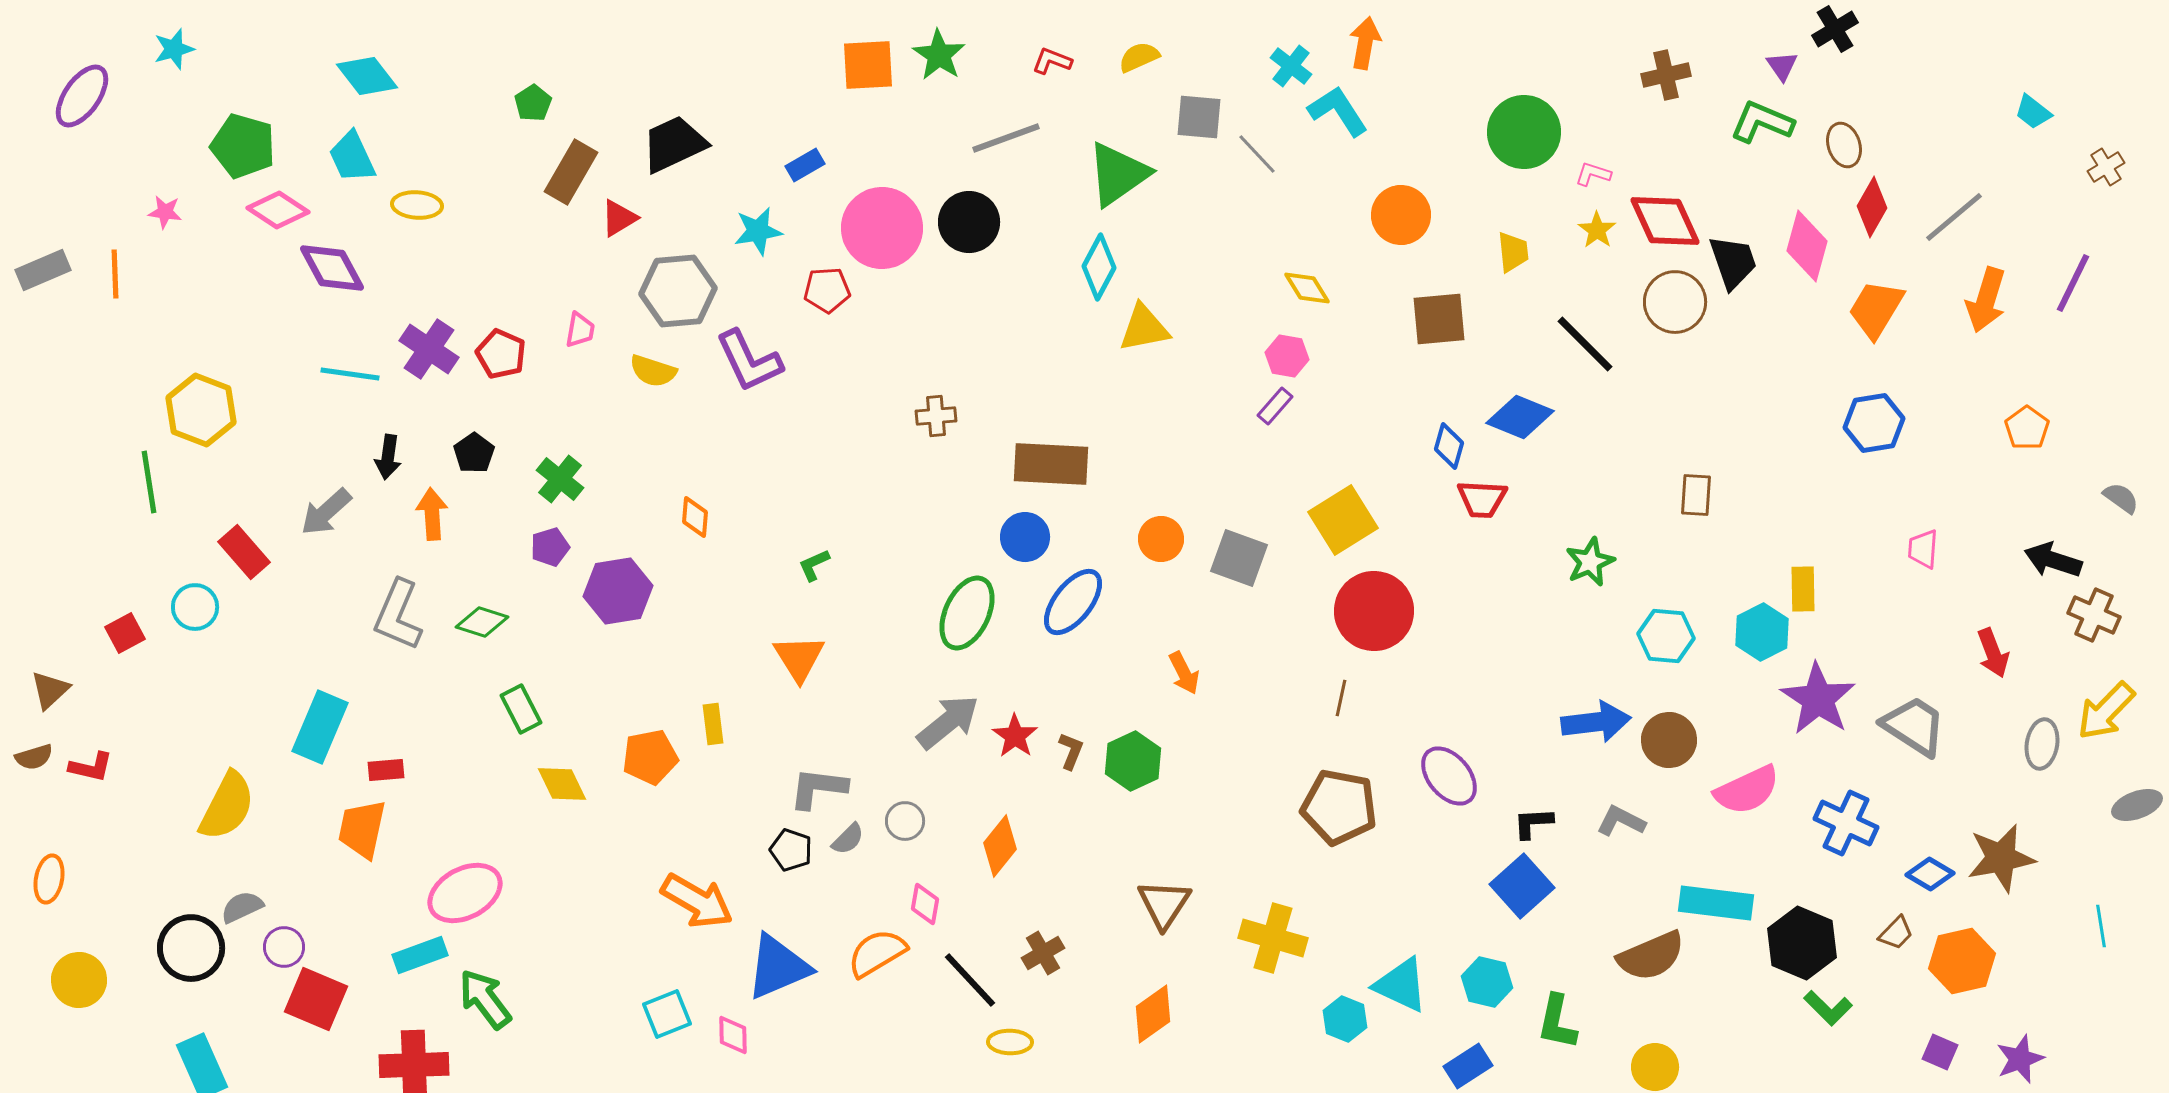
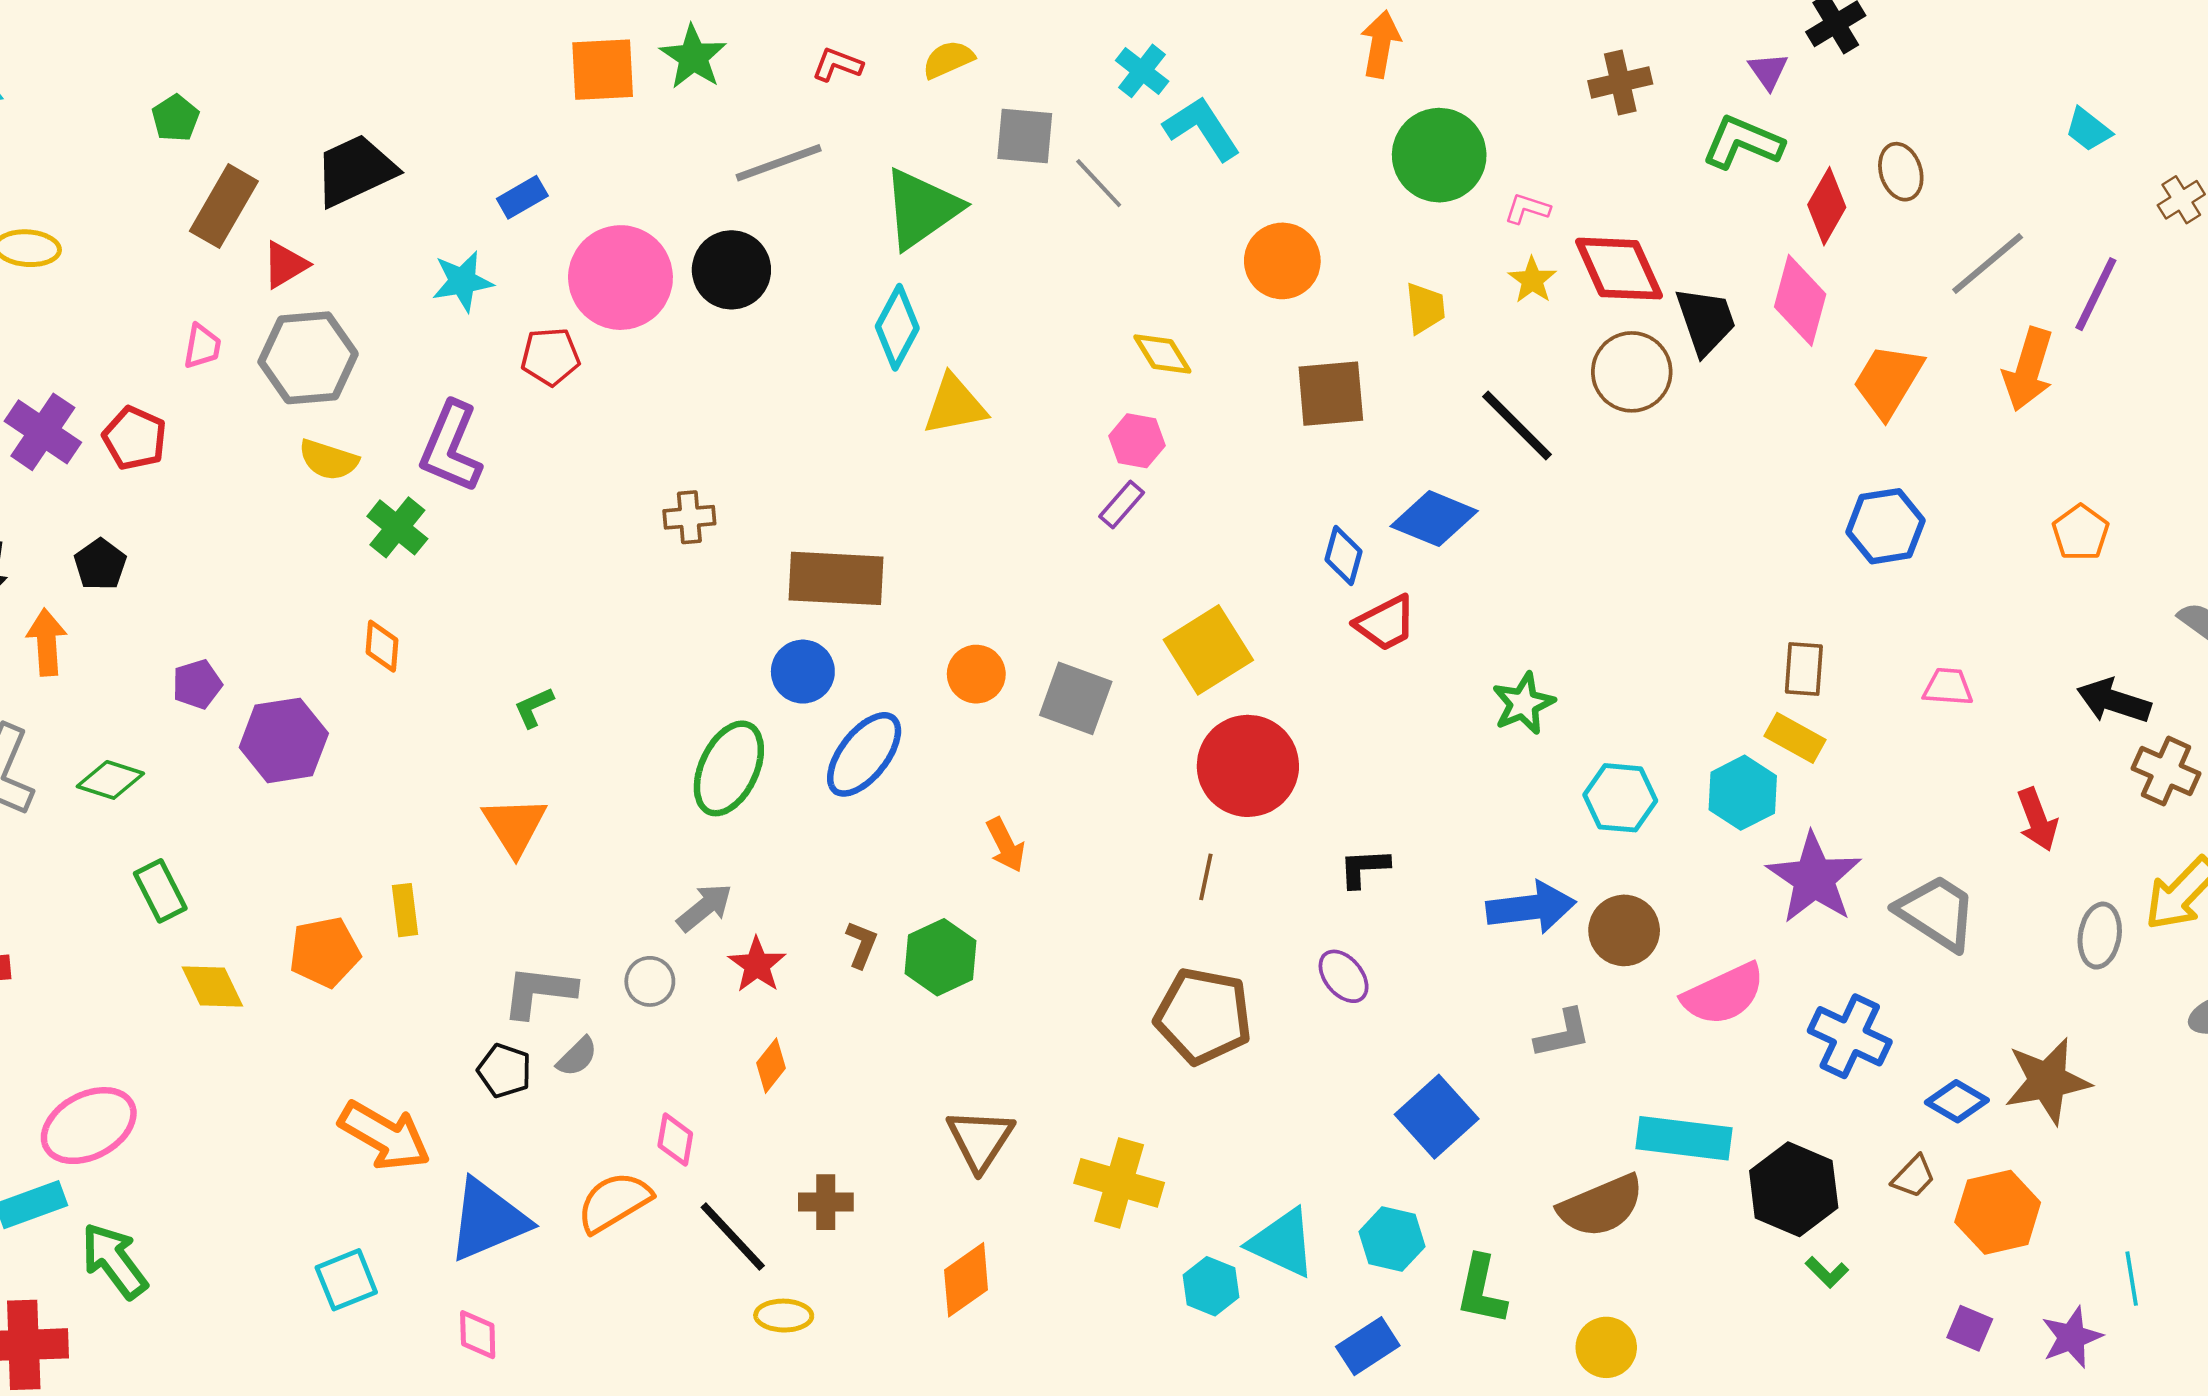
orange arrow: (1365, 43) -> (1381, 44), moved
brown ellipse: (1844, 145) -> (1901, 172), moved
red diamond: (1872, 207) -> (1827, 206), moved
purple line: (2073, 283) -> (2096, 294), moved
gray hexagon: (678, 291) -> (308, 358), moved
pink trapezoid: (580, 330) -> (202, 346), moved
purple L-shape: (749, 361) -> (451, 447), turned 48
green cross: (560, 479) -> (397, 527), moved
brown rectangle: (1696, 495) -> (1804, 669), moved
red trapezoid: (1482, 499) -> (1386, 623), turned -30
pink trapezoid: (1923, 549) -> (1948, 687), turned 90
yellow rectangle: (1803, 589) -> (1795, 738), turned -60
gray arrow: (948, 722) -> (705, 907), size x0.7
red star: (1015, 736) -> (757, 965), moved
purple ellipse: (1449, 776) -> (1344, 976), size x0.7
gray circle: (905, 821) -> (650, 981), moved
gray L-shape: (1621, 821) -> (1563, 1034), turned 141
black L-shape: (1533, 823) -> (1364, 868), moved
orange diamond: (1000, 846) -> (771, 1066), size x0.7
cyan line: (2101, 926) -> (2132, 1279), moved
brown cross: (1043, 953) -> (826, 1202), turned 30
green L-shape: (1828, 1008) -> (1827, 1272), size x0.7
pink diamond: (733, 1035) -> (478, 1335), moved

